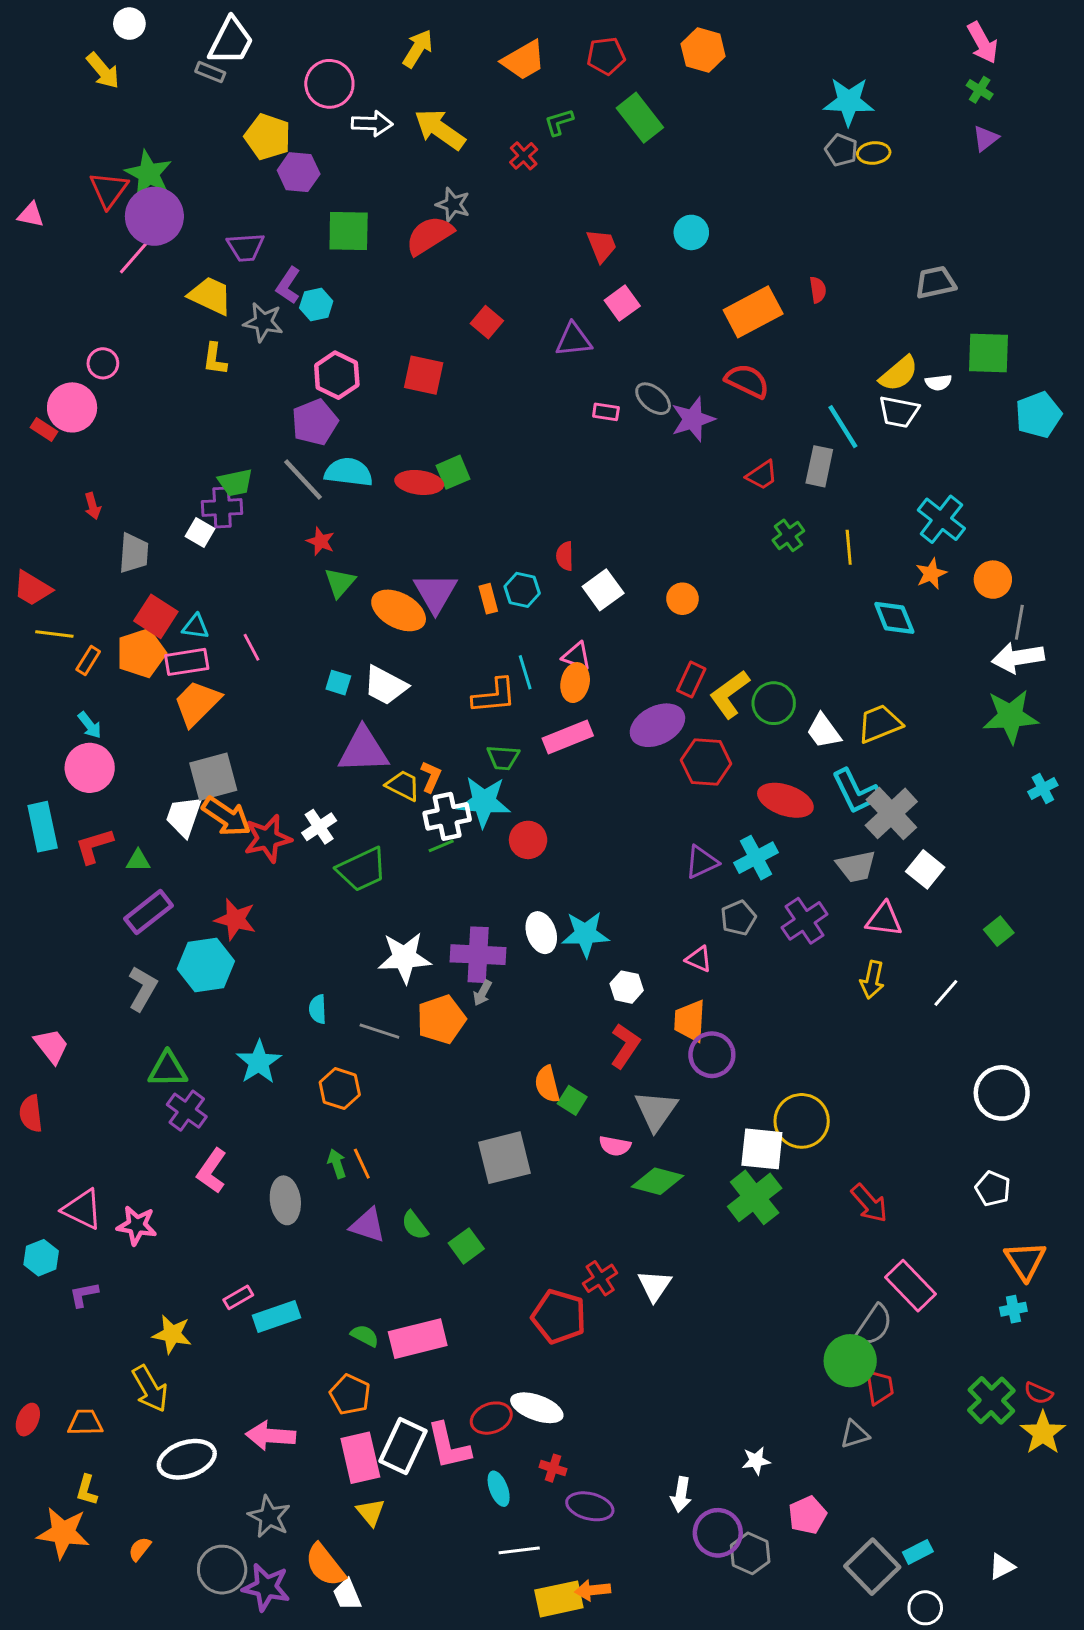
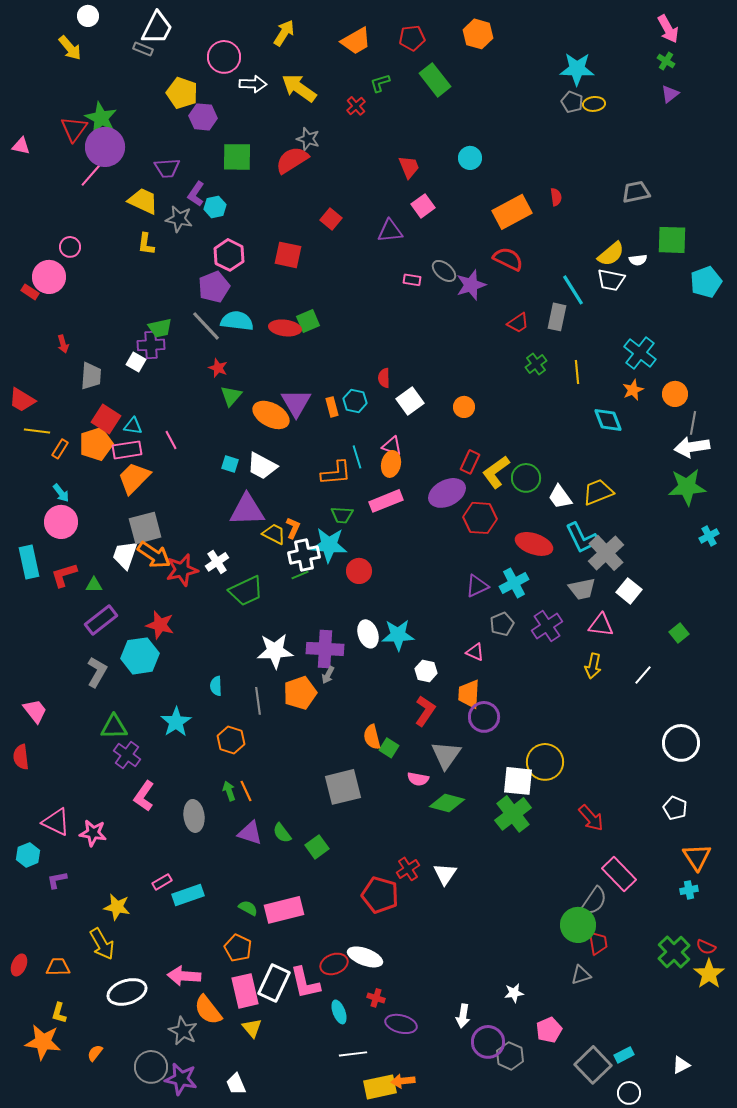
gray line: (379, 1031) -> (258, 701), turned 64
orange semicircle: (325, 1565) -> (208, 1010), moved

